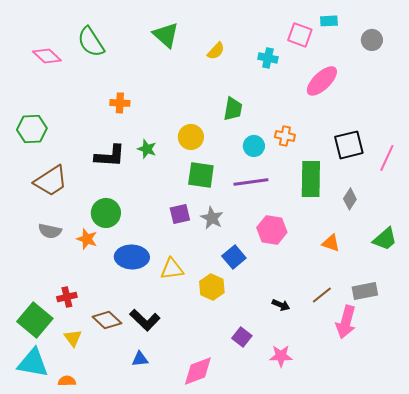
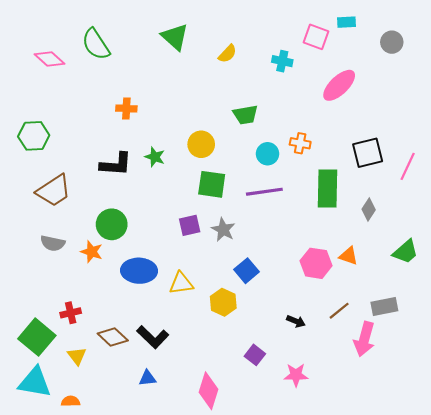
green trapezoid: (233, 109) -> (245, 115), turned 70
pink hexagon: (272, 230) -> (316, 263), moved
pink diamond: (198, 371) -> (209, 391), turned -52

